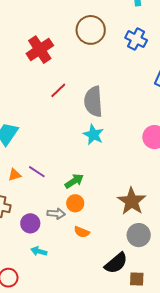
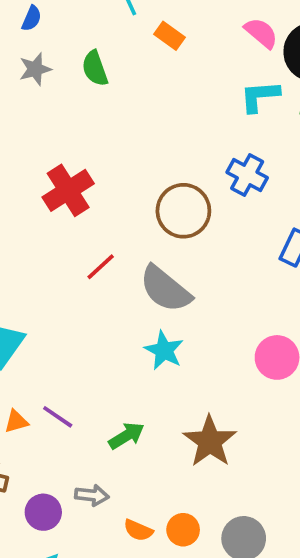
brown circle: (91, 30) -> (183, 211), moved
gray semicircle: (93, 101) -> (165, 289), turned -48
brown star: (132, 201) -> (210, 441), moved
orange circle: (75, 203) -> (183, 530), moved

